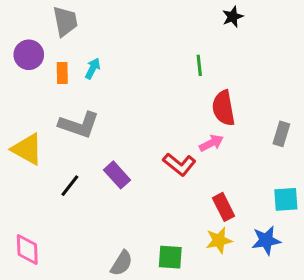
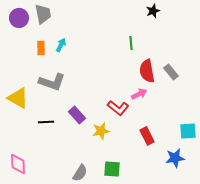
purple circle: (29, 55) -> (19, 18), moved
gray rectangle: (281, 134) -> (171, 72), moved, turned -56
black line: (70, 186) -> (46, 122), turned 49
yellow star: (219, 240) -> (101, 131), moved

